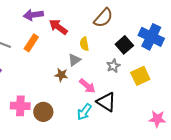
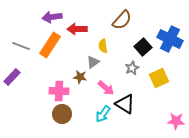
red arrow: (58, 27) -> (77, 29), turned -36
orange rectangle: (31, 43) -> (50, 45), size x1.4
pink cross: (20, 106) -> (59, 91), moved

